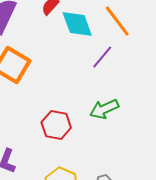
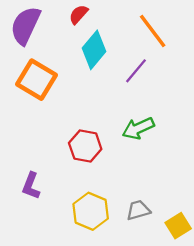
cyan diamond: (77, 24) -> (94, 50), moved, turned 60

